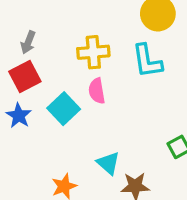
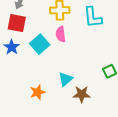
red square: (25, 76) -> (17, 23), turned 36
cyan triangle: (108, 163) -> (66, 79), turned 35

